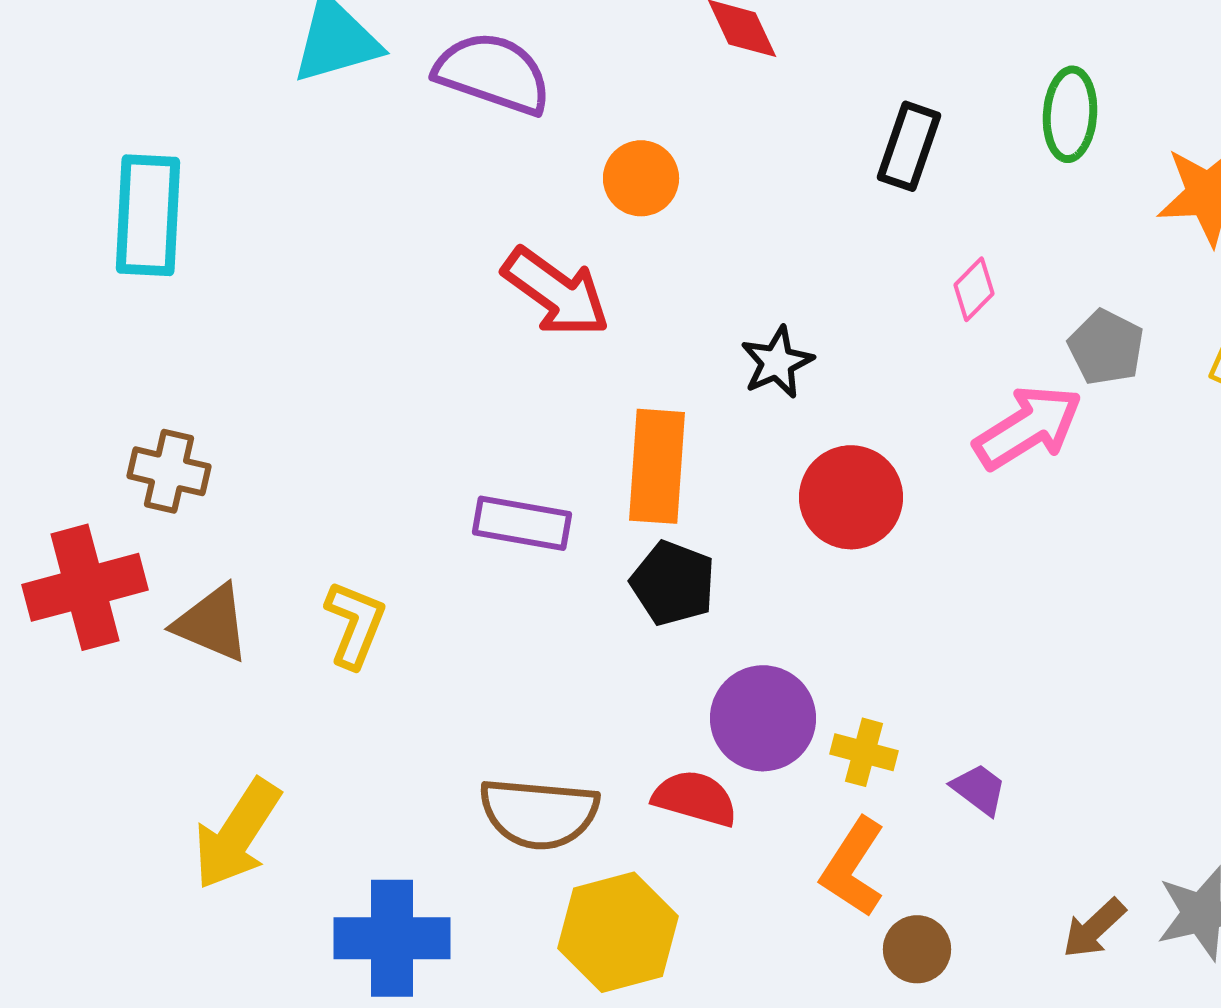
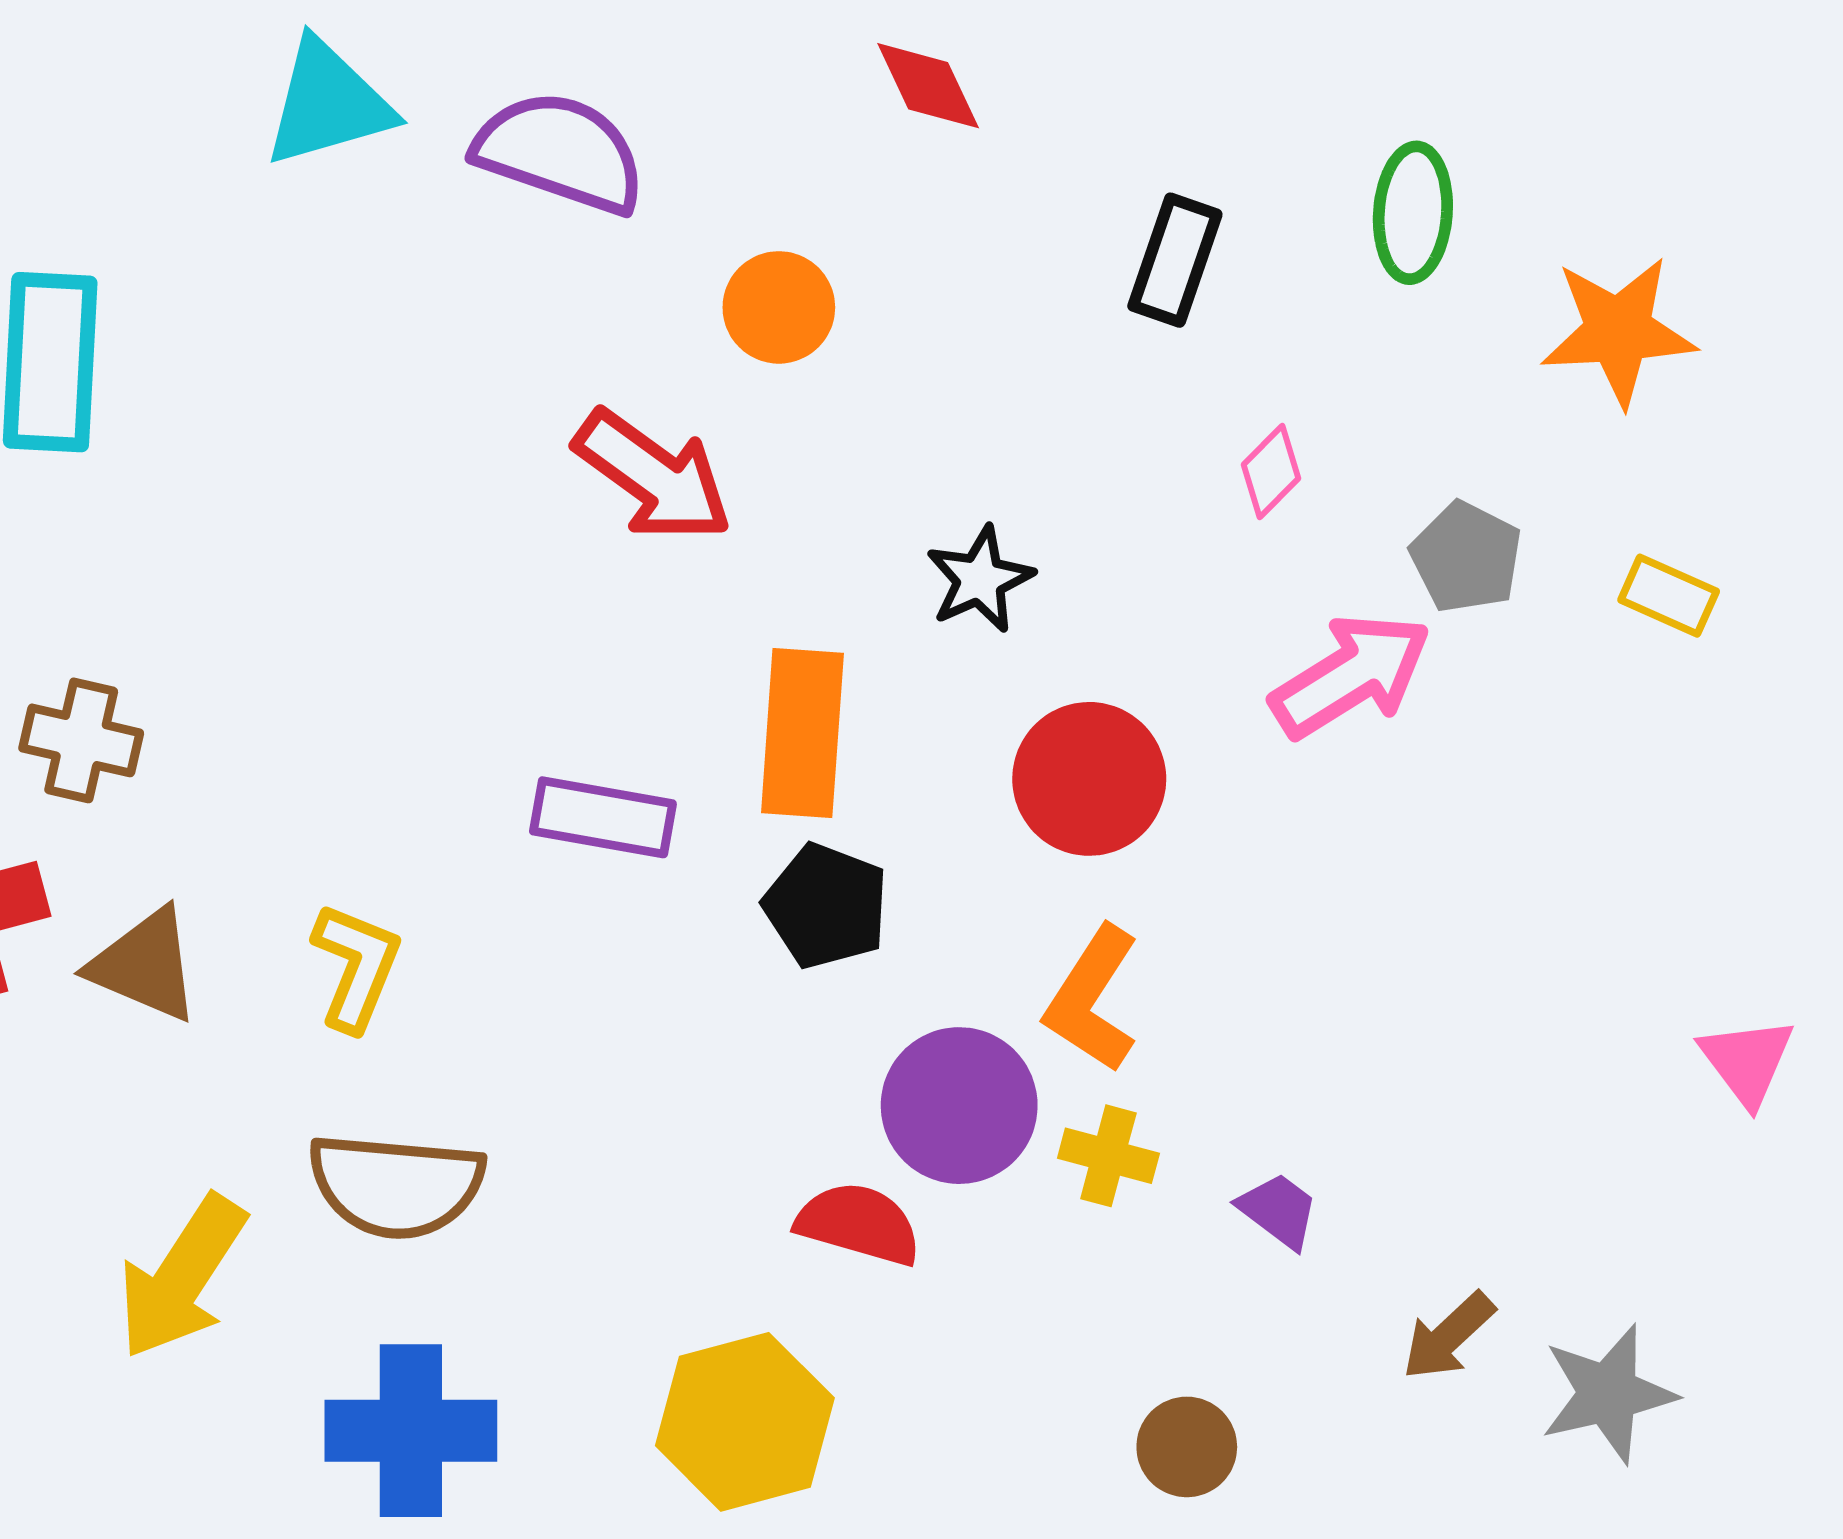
brown semicircle: (539, 813) -> (396, 1185), moved
orange L-shape: (853, 867) -> (1092, 999), moved
brown arrow: (1094, 928) -> (1448, 1336), moved

